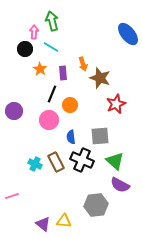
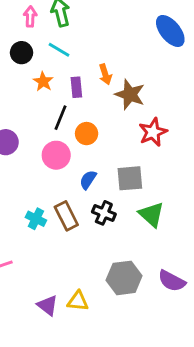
pink arrow: (34, 32) -> (30, 17), moved
blue semicircle: (71, 137) -> (88, 180), turned 40
black cross: (82, 160) -> (104, 213), size x0.7
purple semicircle: (120, 185) -> (172, 281), moved

